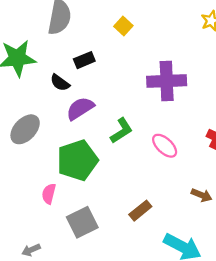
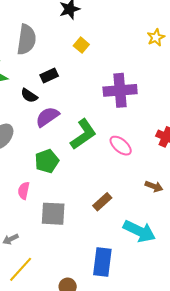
green L-shape: (121, 131) -> (83, 134), size x1.4
green pentagon: (77, 160) -> (47, 161), size x0.7
gray square: (82, 222) -> (53, 214), turned 32

